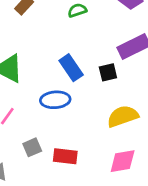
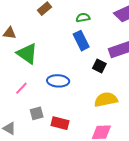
blue rectangle: (71, 68) -> (81, 41), moved
black square: (108, 72) -> (99, 66), turned 32

